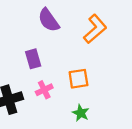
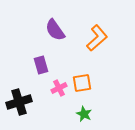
pink cross: (44, 90) -> (59, 88), moved

